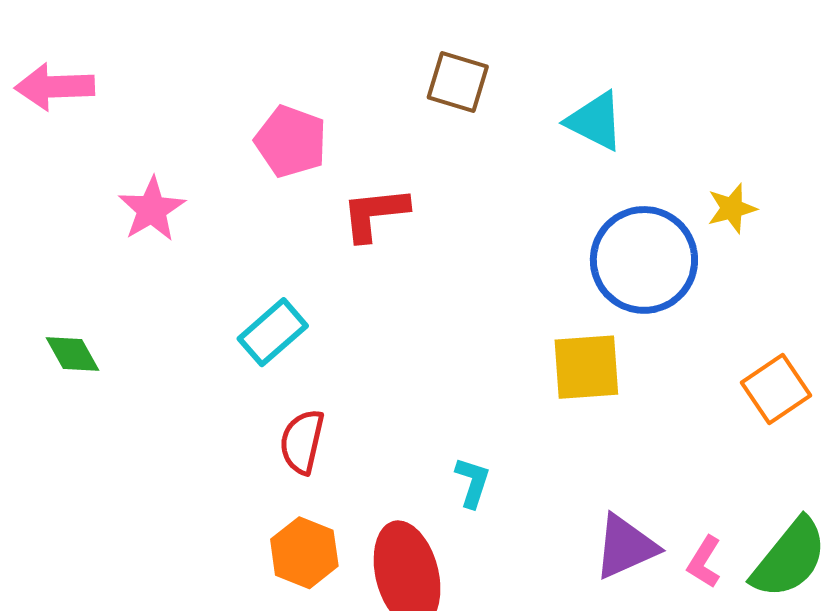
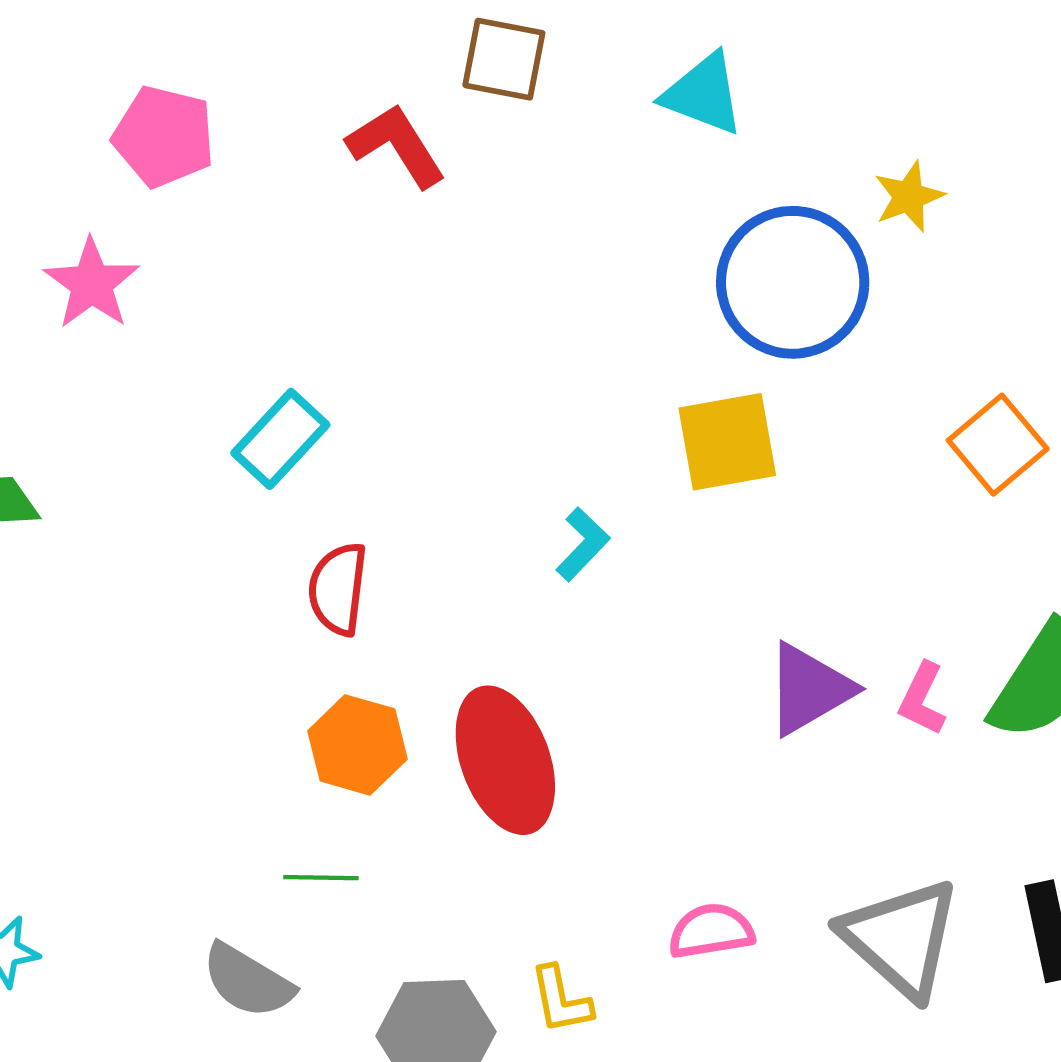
pink pentagon: (291, 141) -> (164, 136), moved
red L-shape: (375, 214) -> (396, 146), moved, turned 70
cyan L-shape: (472, 482) -> (583, 544), moved, turned 32

